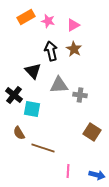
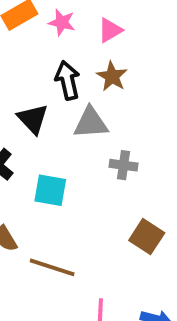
gray triangle: (59, 85) -> (91, 123), moved
cyan square: (32, 109) -> (50, 190), moved

